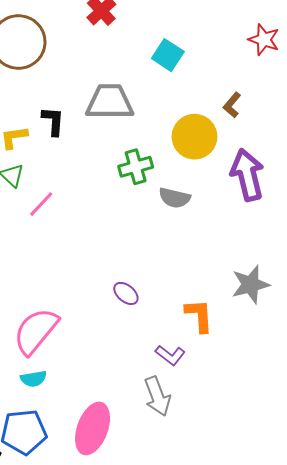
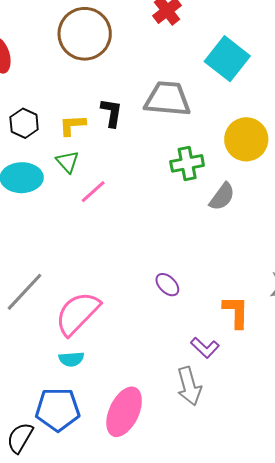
cyan square: (168, 55) -> (227, 59), size x1.4
gray semicircle: (175, 198) -> (222, 197), turned -72

